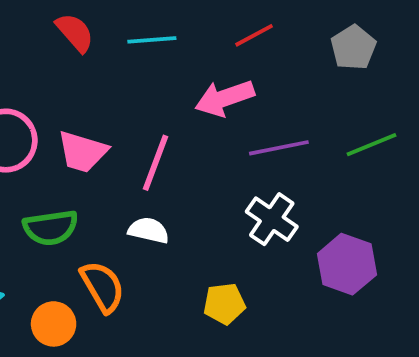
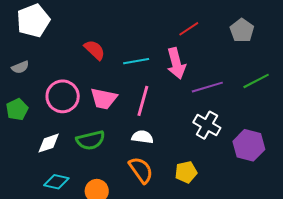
red semicircle: (75, 33) -> (95, 50), moved
cyan line: (152, 40) -> (136, 61), moved
pink arrow: (225, 98) -> (176, 63), turned -80
orange semicircle: (103, 287) -> (141, 170), moved

